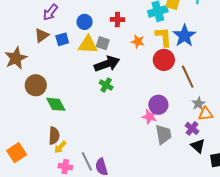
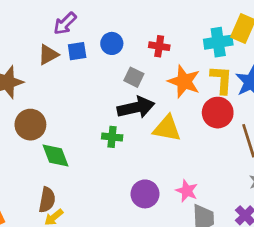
blue square: (62, 39) -> (77, 51), moved
orange star: (138, 42) -> (184, 81), size x1.6
yellow triangle: (88, 45) -> (167, 128), moved
green cross: (106, 85) -> (112, 137), moved, turned -32
purple circle: (158, 105) -> (145, 194), moved

